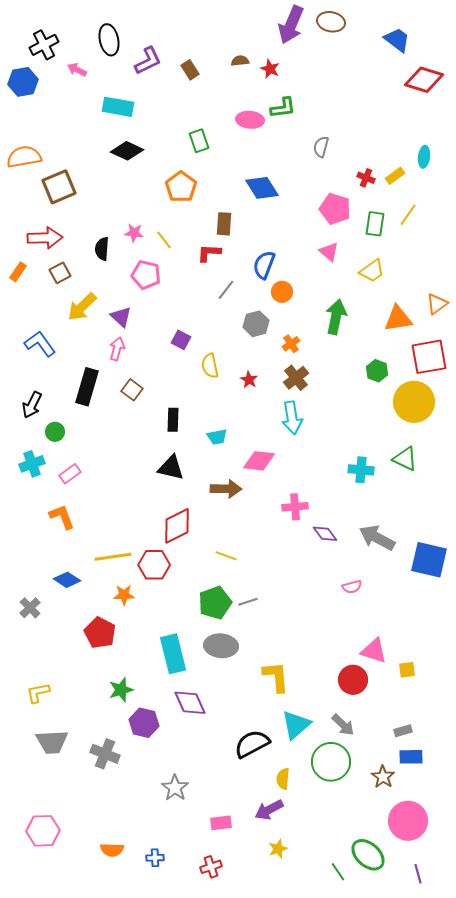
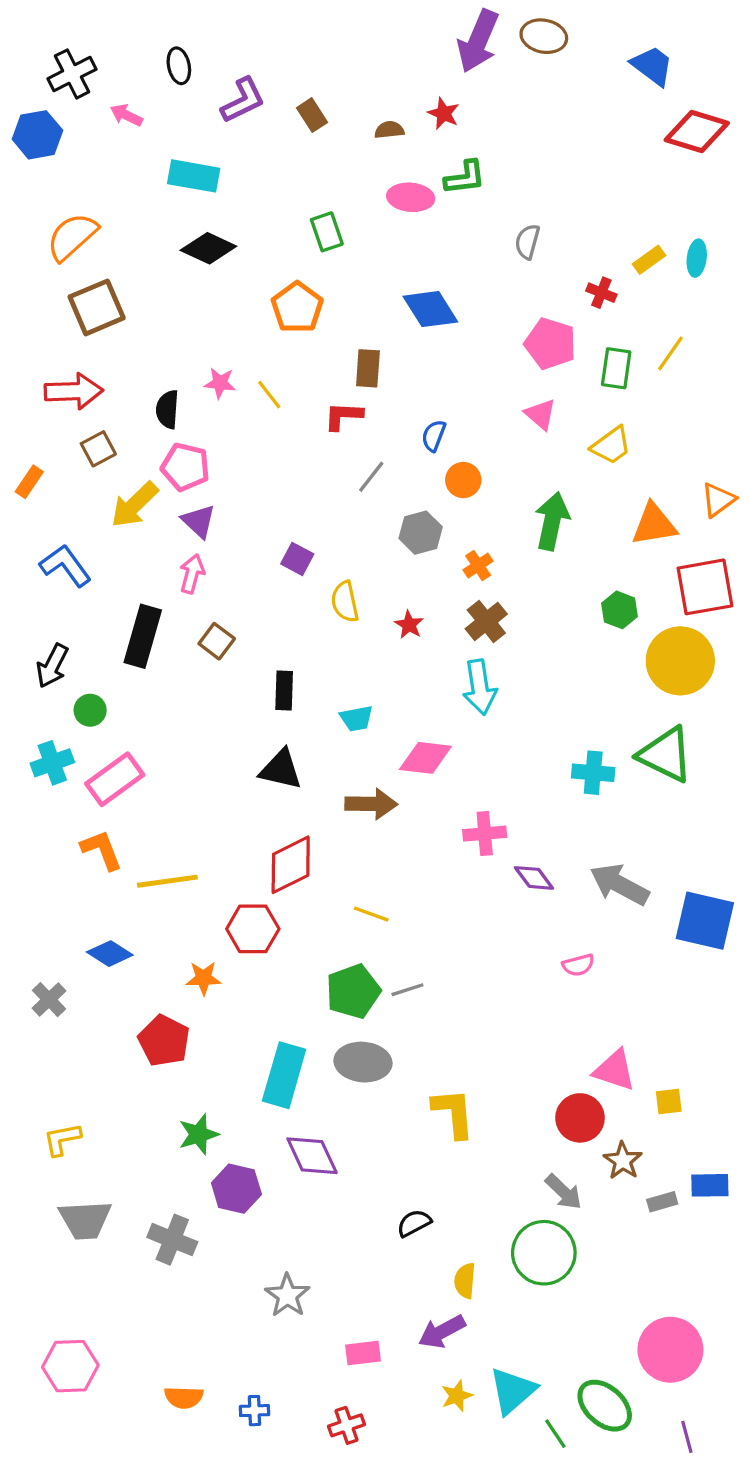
black ellipse: (109, 40) -> (179, 66), size x0.7
brown semicircle: (240, 61) -> (389, 130), moved
orange semicircle: (24, 157) -> (72, 237), moved, turned -32
yellow rectangle: (395, 176) -> (649, 260), moved
blue semicircle: (264, 265) -> (434, 436), size x0.7
orange rectangle: (18, 272) -> (29, 482), moved
pink pentagon: (146, 275) -> (185, 467), moved
green triangle: (405, 459) -> (665, 755), size x1.4
pink rectangle: (70, 474) -> (115, 779), size x1.6
yellow line: (113, 557) -> (167, 881), moved
cyan rectangle: (173, 654) -> (284, 1075), turned 30
cyan triangle: (296, 725) -> (513, 1391), moved
black semicircle: (252, 744) -> (414, 1223), size x0.6
blue rectangle: (411, 757) -> (710, 1185), moved
brown star: (383, 777) -> (623, 1161), moved

